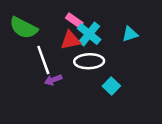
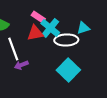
white ellipse: (89, 61) -> (66, 40), moved
cyan square: (111, 86) -> (68, 70), size x1.6

